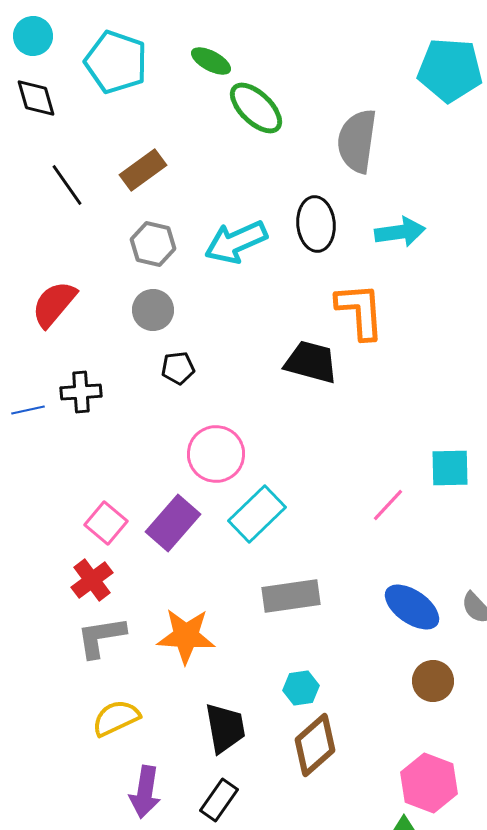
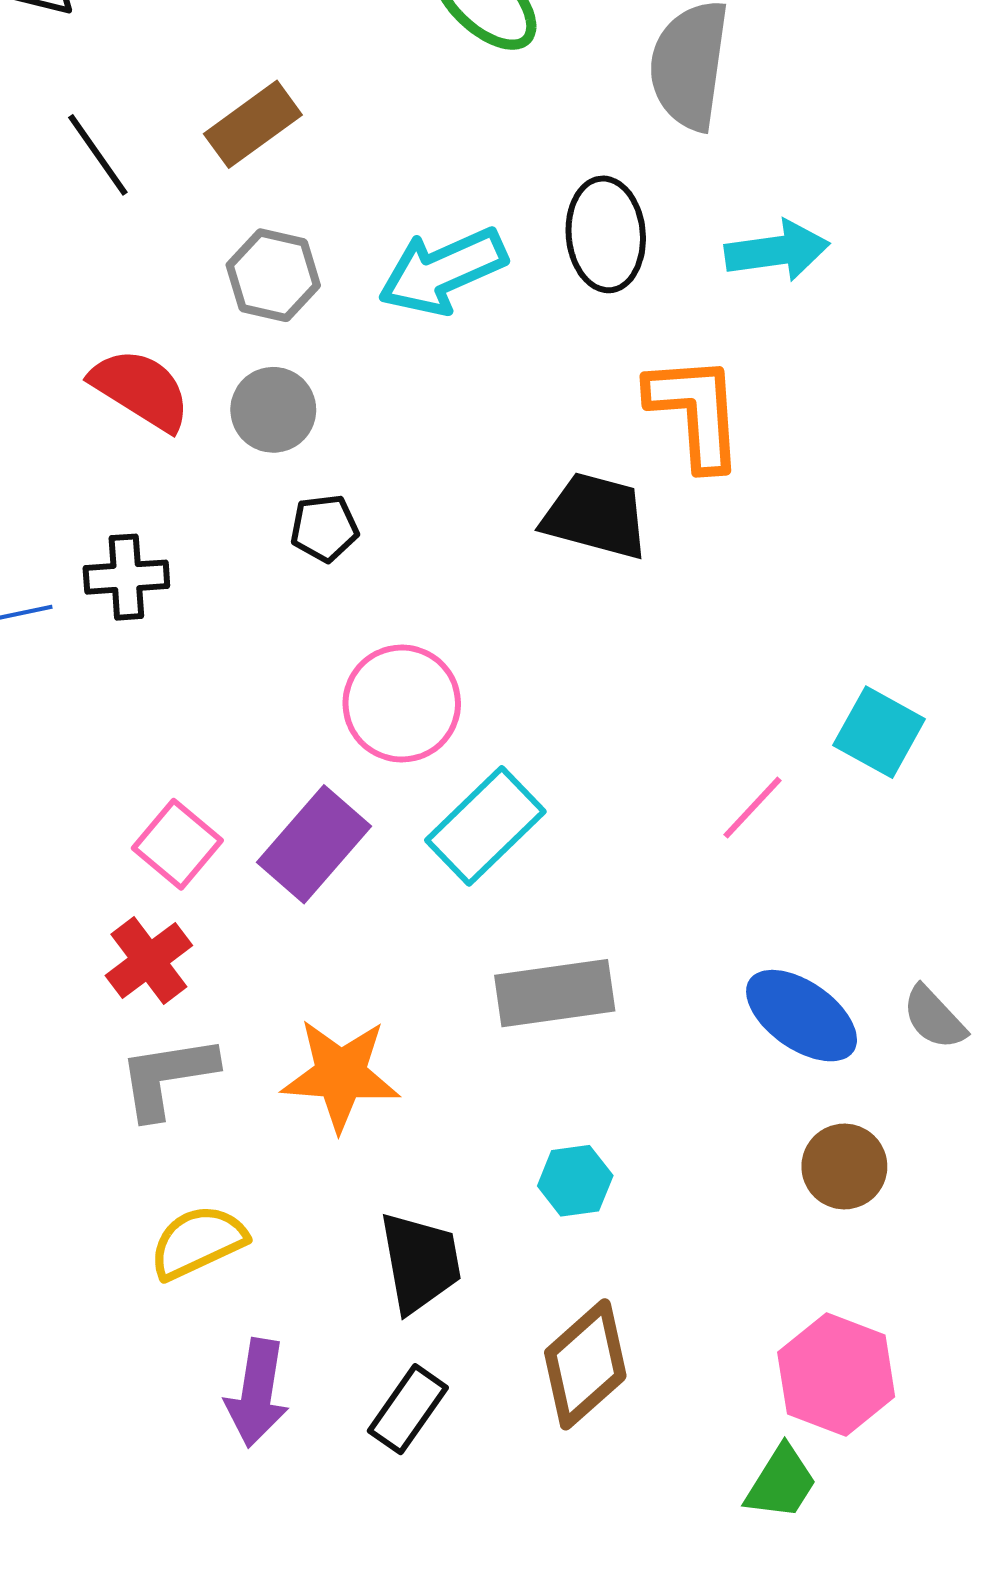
red semicircle: (54, 304) -> (141, 389), moved, turned 82
cyan square: (450, 468) -> (879, 732), turned 30
brown diamond: (315, 745) -> (585, 1364), moved

